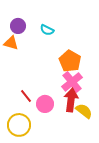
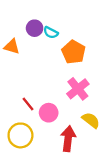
purple circle: (18, 26) -> (35, 28), moved
orange pentagon: (70, 61) -> (74, 52), moved
red arrow: (71, 100) -> (68, 139), moved

